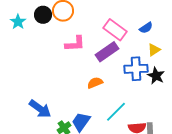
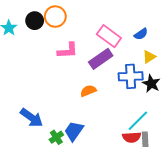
cyan line: (116, 112) -> (138, 121), moved

